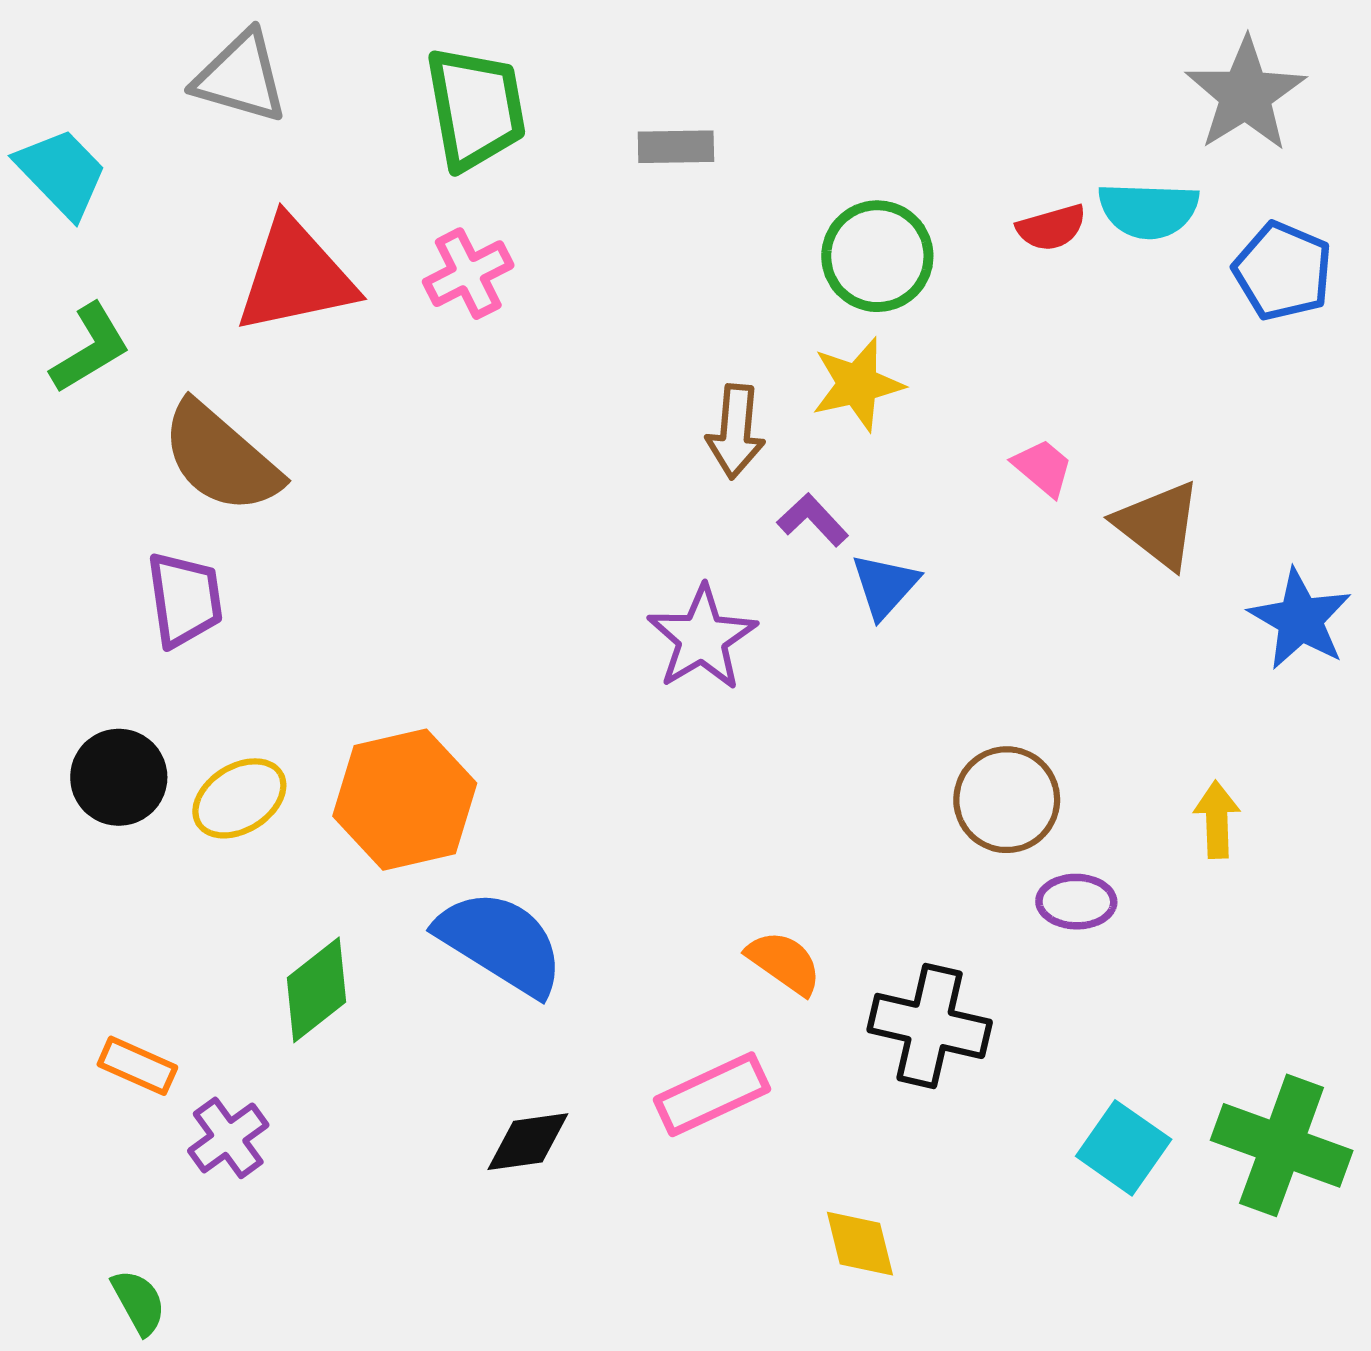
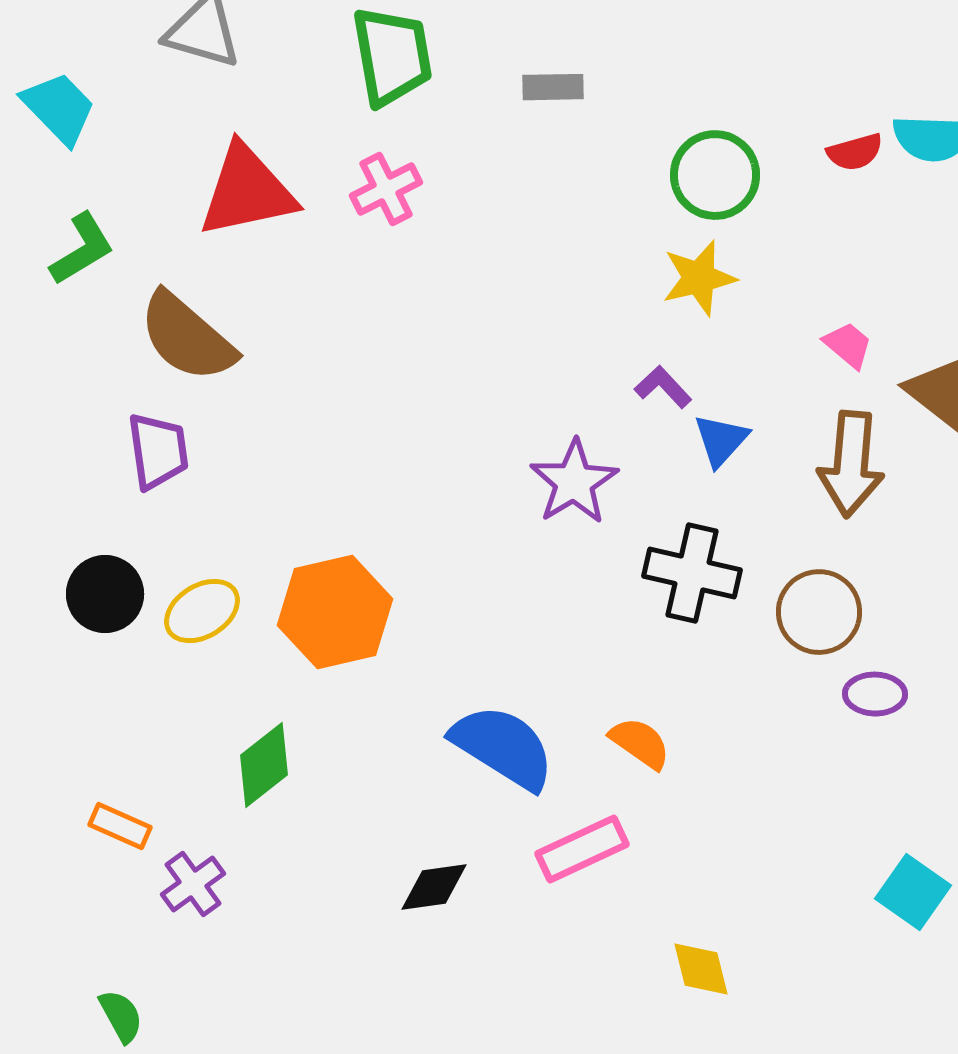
brown arrow: (736, 432) -> (851, 464), moved, size x1.4
blue semicircle: (501, 943) -> (503, 747), moved
black cross: (930, 1026) -> (692, 573), moved

